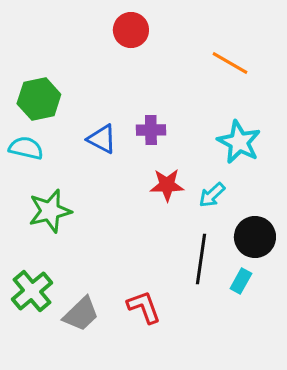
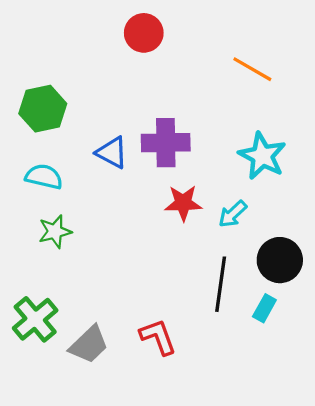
purple cross: (151, 130) -> (166, 143), size x1.5
cyan semicircle: (26, 148) -> (44, 177), moved
green star: (50, 211) -> (55, 232), size x0.7

